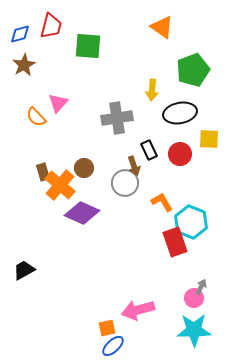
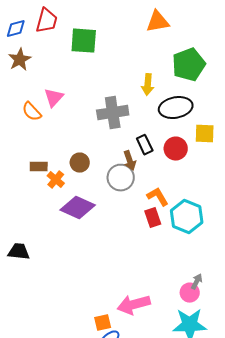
orange triangle: (162, 27) -> (158, 22), turned -45
brown rectangle: (43, 172) -> (39, 167), turned -72
orange cross: (60, 185) -> (56, 180), size x0.6
red rectangle: (175, 242) -> (153, 218), moved, size x0.7
black trapezoid: (24, 270) -> (19, 252), moved, turned 35

